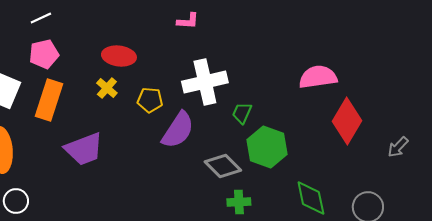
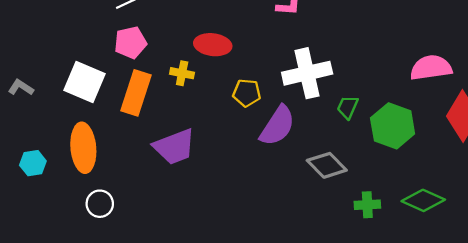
yellow cross: (107, 88) -> (182, 73), moved, turned -30
green hexagon: (267, 147) -> (393, 126), moved
green diamond: (311, 198) -> (423, 200), turned -54
green cross: (239, 202) -> (367, 205), moved

